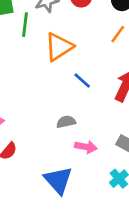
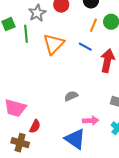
blue line: (82, 81) -> (85, 47), moved
pink arrow: (86, 147) -> (91, 121), moved

